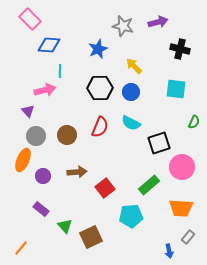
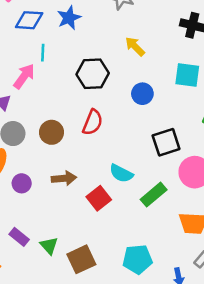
blue star: (98, 49) -> (69, 18), moved
pink arrow: (45, 90) -> (24, 76), turned -40
blue circle: (131, 92) -> (142, 94), moved
cyan semicircle: (131, 123) -> (121, 173), moved
purple rectangle: (41, 209) -> (19, 237), moved
cyan pentagon: (131, 216) -> (137, 259), moved

